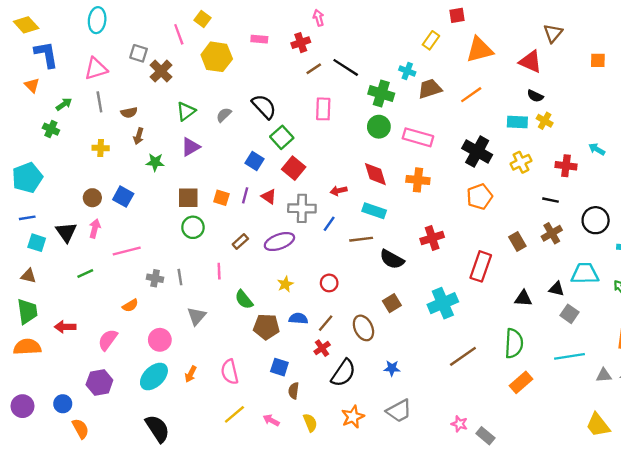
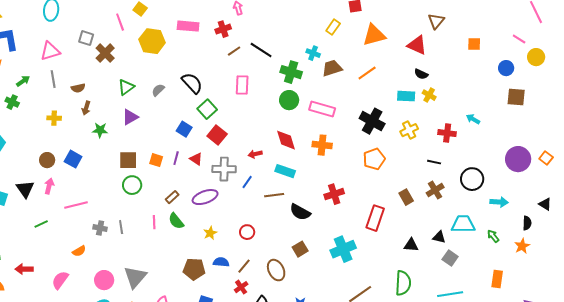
pink rectangle: (259, 39) -> (188, 26), size x1.5
green semicircle: (244, 300) -> (176, 221), moved
gray triangle: (197, 316) -> (135, 277), moved, size x1.4

